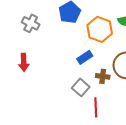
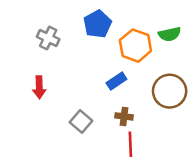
brown cross: (103, 76) -> (124, 116), moved
gray square: (81, 87) -> (81, 121), moved

